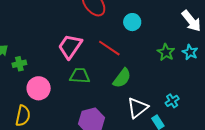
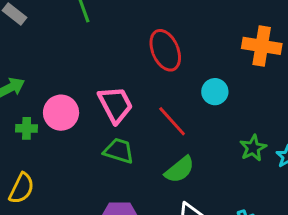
pink trapezoid: (70, 46) -> (115, 105), turned 104
green cross: (19, 64) -> (27, 128), moved
pink circle: (39, 88) -> (61, 113), moved

